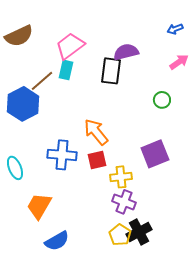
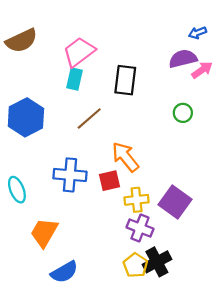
purple semicircle: (126, 52) -> (183, 59), moved
brown line: (42, 81) -> (89, 119), moved
orange arrow: (96, 132) -> (125, 157), moved
purple square: (155, 154) -> (175, 202), moved, turned -32

